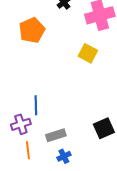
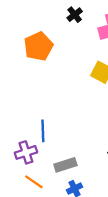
orange line: (28, 150) -> (34, 182), turned -48

